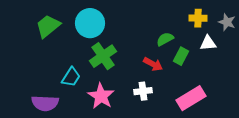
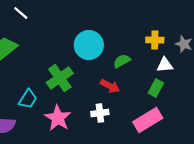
cyan circle: (90, 23) -> (89, 45), moved
green rectangle: (181, 56) -> (156, 88), moved

